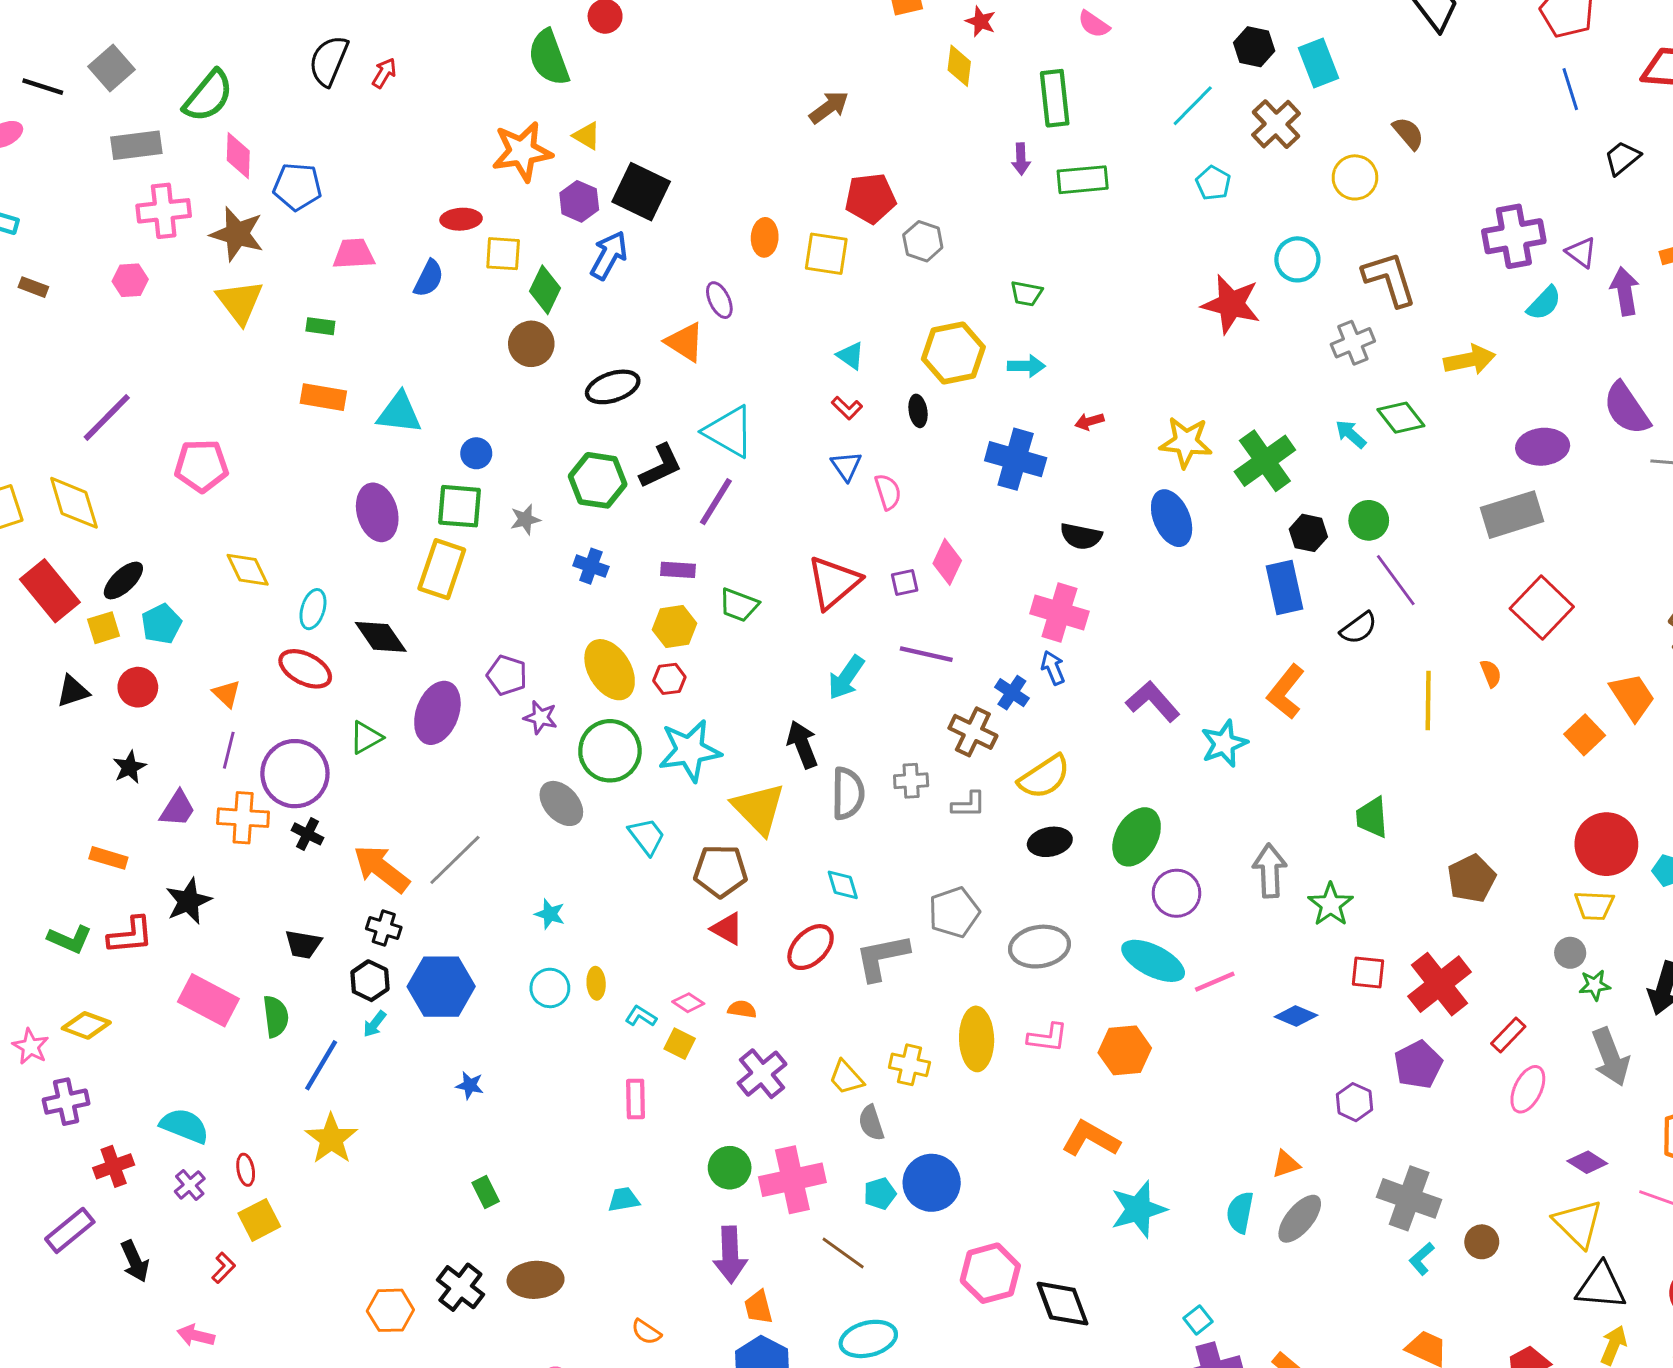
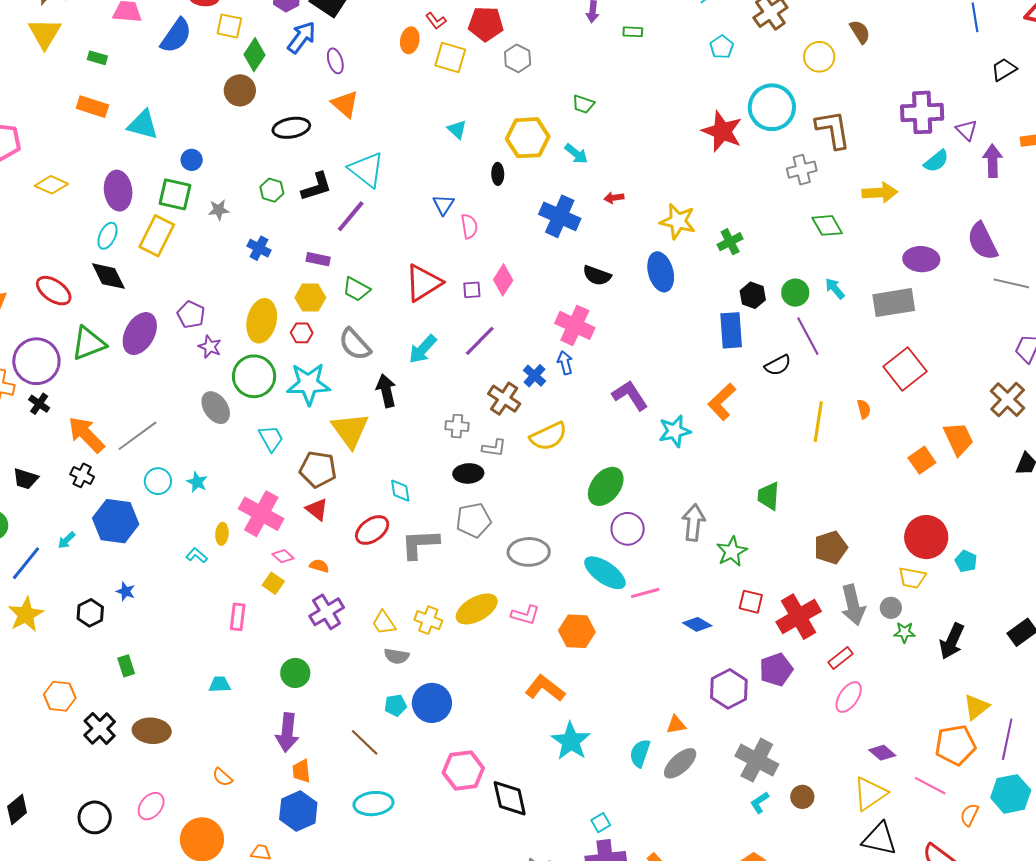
green rectangle: (1083, 180) -> (633, 32), size x0.6
cyan circle: (1297, 259) -> (772, 107), size x1.5
blue semicircle: (429, 278) -> (176, 36), size x1.4
purple ellipse: (719, 300) -> (335, 61), moved
cyan arrow: (1026, 366) -> (576, 154), turned 30
red L-shape: (847, 408) -> (436, 21), moved
cyan arrow: (1351, 434) -> (835, 289), moved
green cross: (1265, 461) -> (730, 242), size x0.6
green hexagon: (598, 480) -> (272, 190), size x0.6
yellow diamond: (248, 570) -> (51, 185), moved, turned -48
cyan ellipse: (313, 609) -> (107, 236), moved
purple line: (926, 654) -> (480, 341), turned -66
yellow ellipse: (610, 670) -> (262, 321), turned 36
green triangle: (366, 737) -> (89, 343), size x1.5
gray semicircle: (848, 793) -> (355, 344), moved, turned 129
black ellipse: (1050, 842) -> (468, 473), moved
black hexagon: (370, 981) -> (90, 613), moved
cyan circle: (550, 988) -> (158, 481), moved
cyan L-shape: (641, 1016) -> (197, 555), moved
yellow ellipse: (977, 1039) -> (477, 609), turned 54
gray arrow: (1611, 1057) -> (853, 605), moved
purple hexagon: (1354, 1102) -> (729, 689), size x1.5
gray semicircle: (871, 1123) -> (396, 656), turned -70
pink cross: (792, 1180) -> (261, 514), moved, turned 33
cyan star: (1138, 1209) -> (571, 741), turned -30
yellow triangle: (1578, 1223) -> (870, 794), turned 33
orange hexagon: (390, 1310) -> (60, 696), moved

